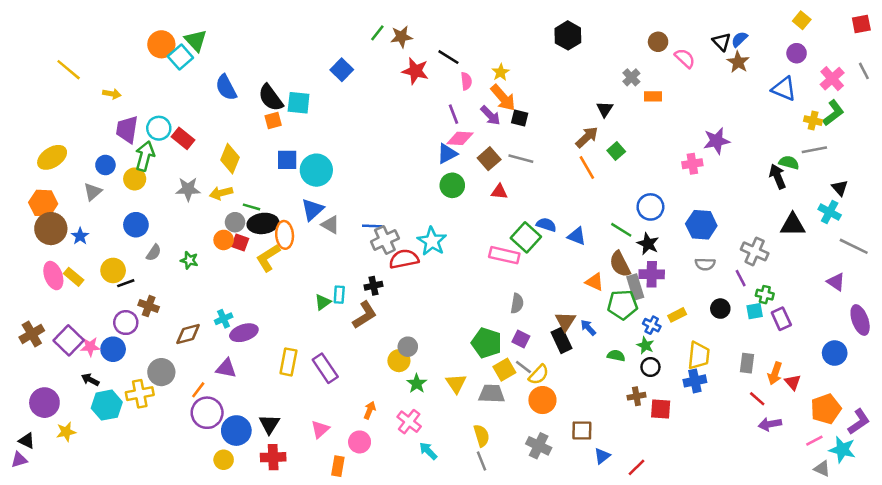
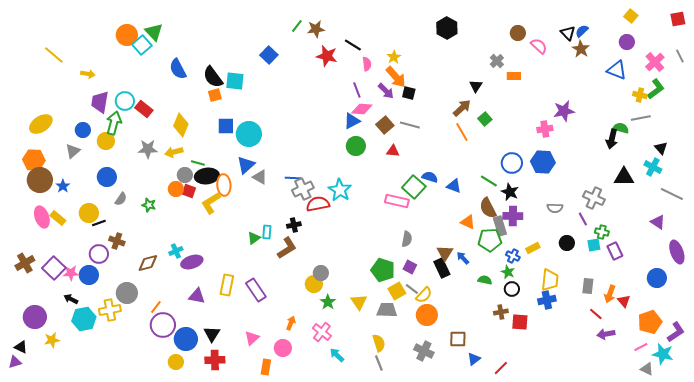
black arrow: (777, 176) -> (612, 139), turned -144
blue hexagon: (701, 225) -> (543, 162), moved
purple triangle: (226, 368) -> (197, 296), moved

